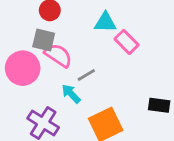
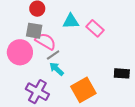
cyan triangle: (105, 22) -> (71, 21), moved
gray line: (86, 75) -> (53, 55), moved

